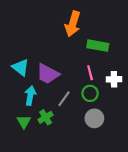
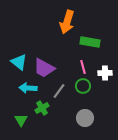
cyan arrow: (30, 96) -> (28, 88), turned -96
gray circle: (94, 118) -> (85, 118), moved
green triangle: (24, 122) -> (21, 120), moved

